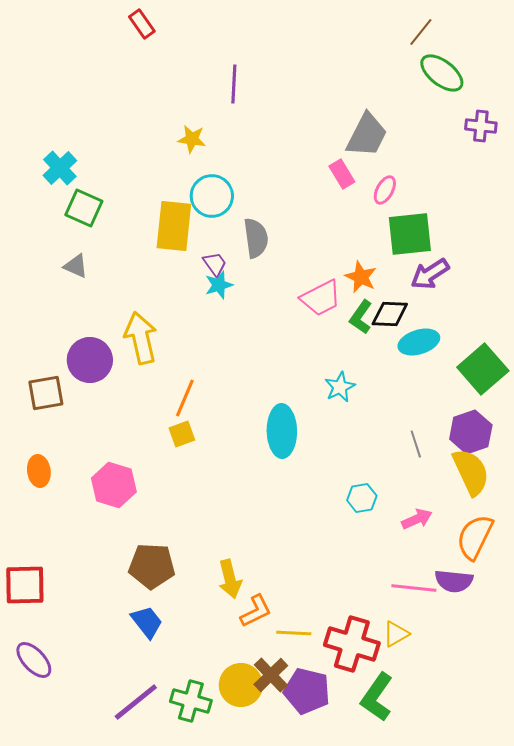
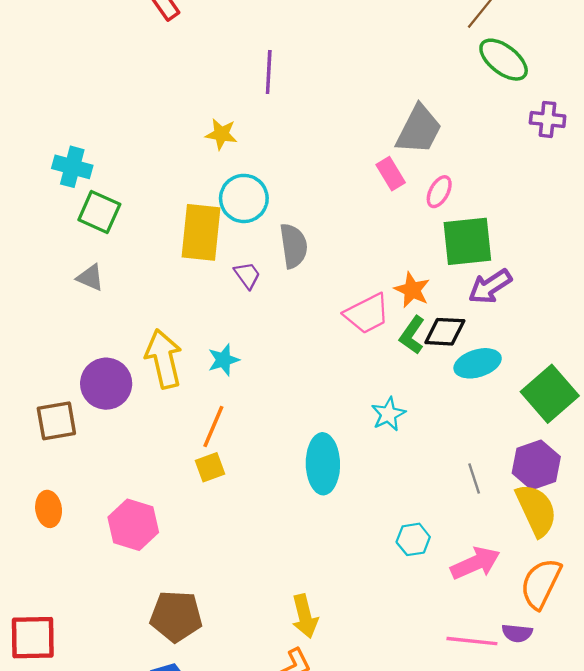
cyan cross: (60, 168) -> (72, 167), turned -32
cyan star: (219, 285) -> (224, 360), moved
pink arrow: (417, 519) -> (475, 563), size x1.4
yellow arrow: (230, 579) -> (305, 616), moved
purple semicircle: (454, 581) -> (517, 633), size x0.7

